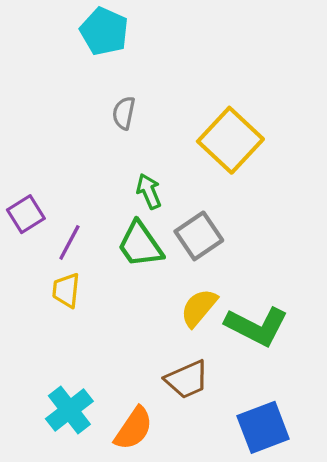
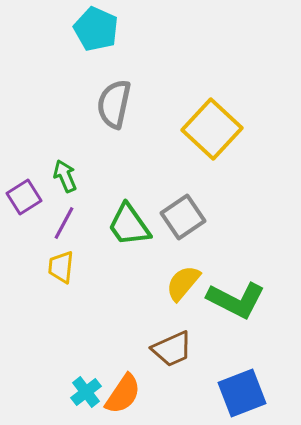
gray semicircle: (124, 113) -> (114, 104), size x1.6
green arrow: (149, 191) -> (65, 176), moved
cyan cross: (69, 410) -> (86, 392), moved, size x0.7

